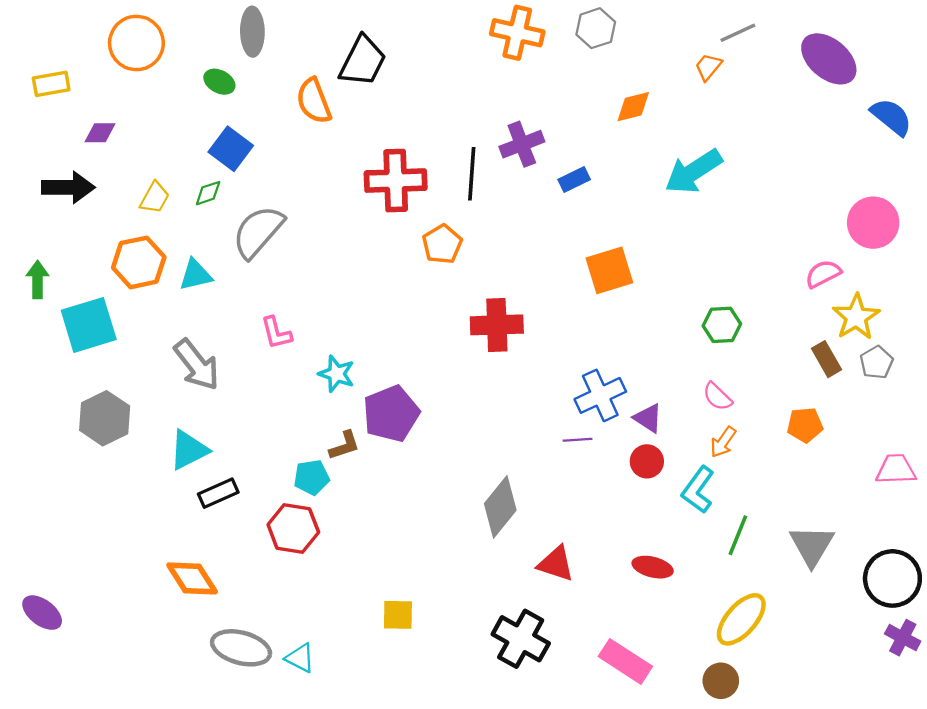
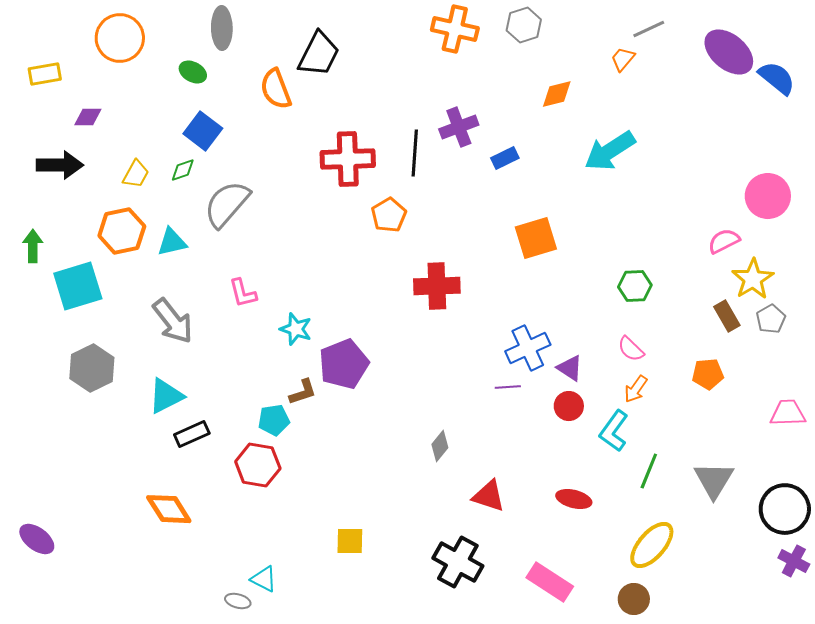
blue semicircle: (891, 117) -> (777, 78), moved
gray diamond: (500, 507) -> (440, 446), size x0.6
gray ellipse: (241, 648) -> (238, 601), moved, size x0.5

